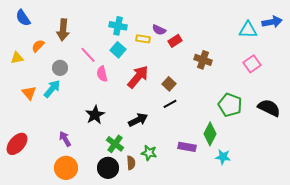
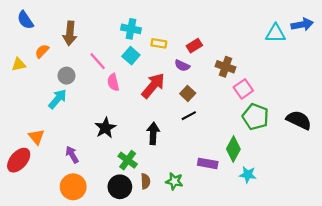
purple semicircle: (159, 30) -> (182, 66), moved
pink square: (252, 64) -> (243, 89), moved
orange triangle: (29, 93) -> (36, 137), moved
black arrow: (138, 120) -> (153, 133), turned -60
green star: (149, 153) -> (174, 181), moved

